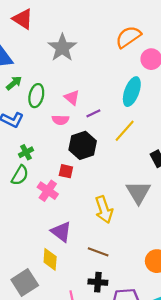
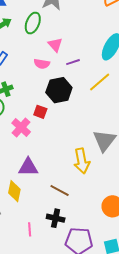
green ellipse: (36, 96) -> (33, 23), moved
yellow arrow: (104, 210) -> (82, 161), moved
purple triangle: (61, 232) -> (28, 167), turned -45

